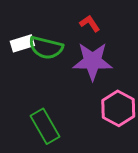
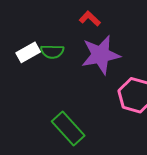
green semicircle: (46, 48) -> (52, 52), size x0.7

